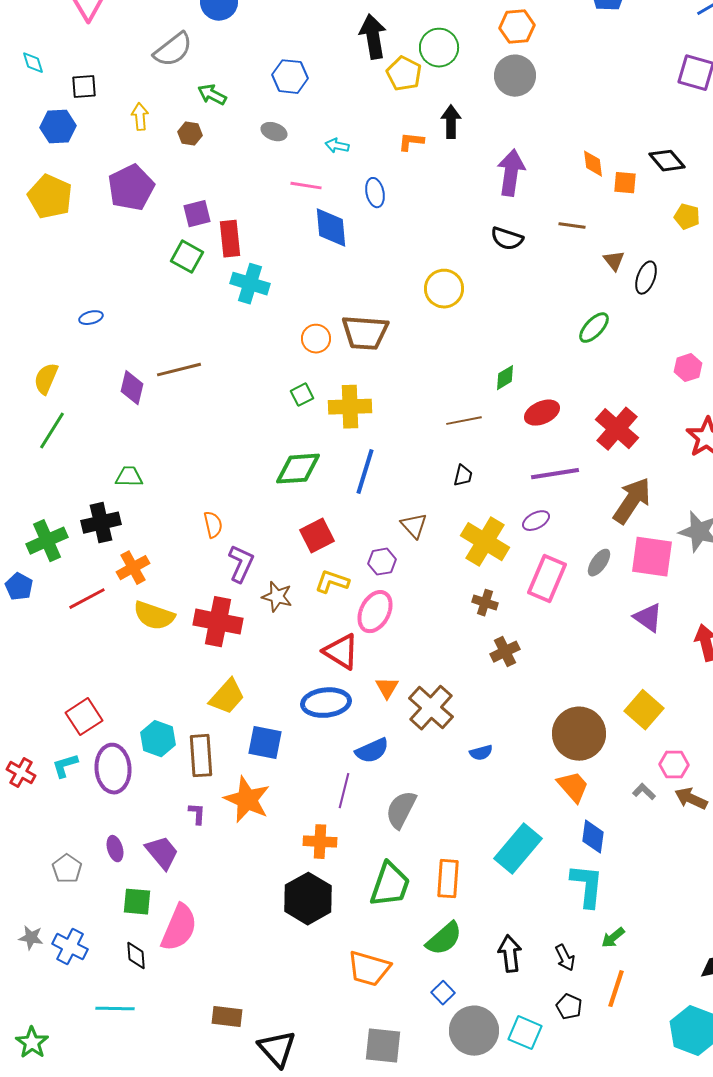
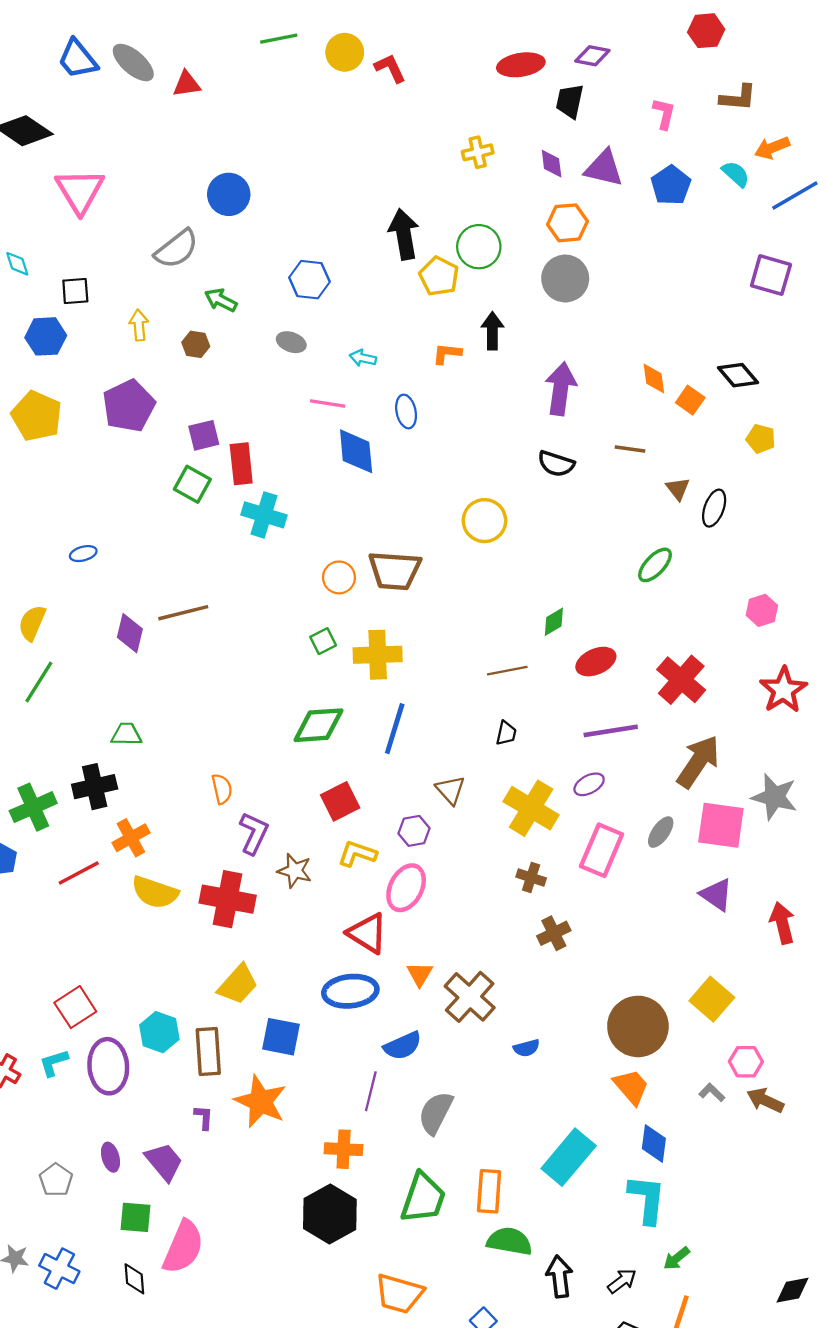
orange square: (625, 183) -> (690, 400), turned 30
green semicircle: (444, 939) -> (509, 1241), moved, turned -129
black arrow: (565, 958) -> (622, 1281), turned -100

